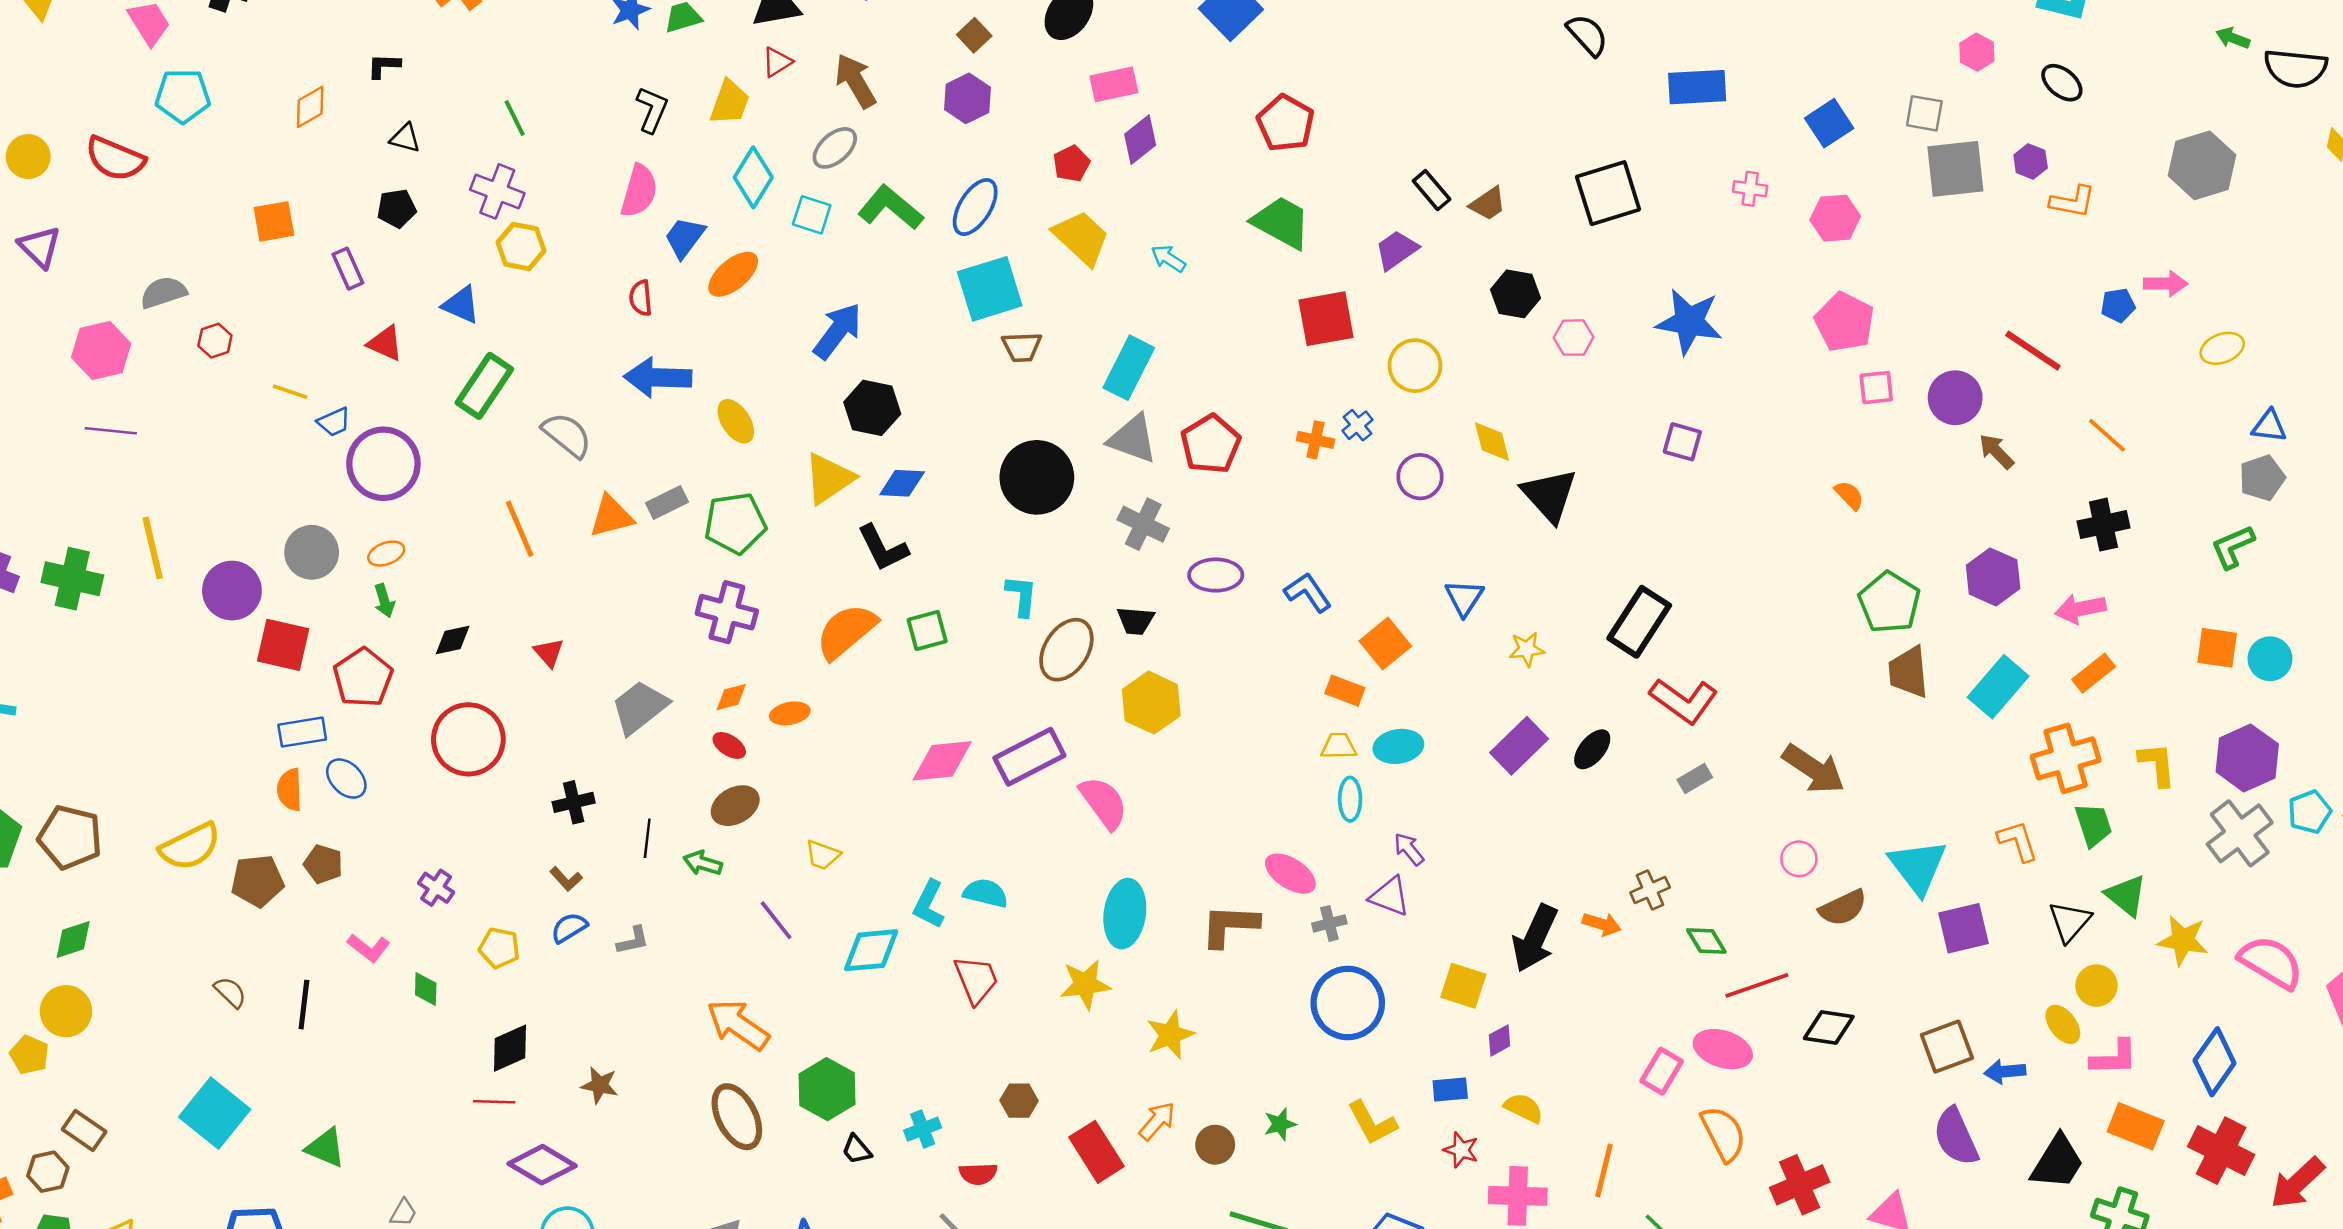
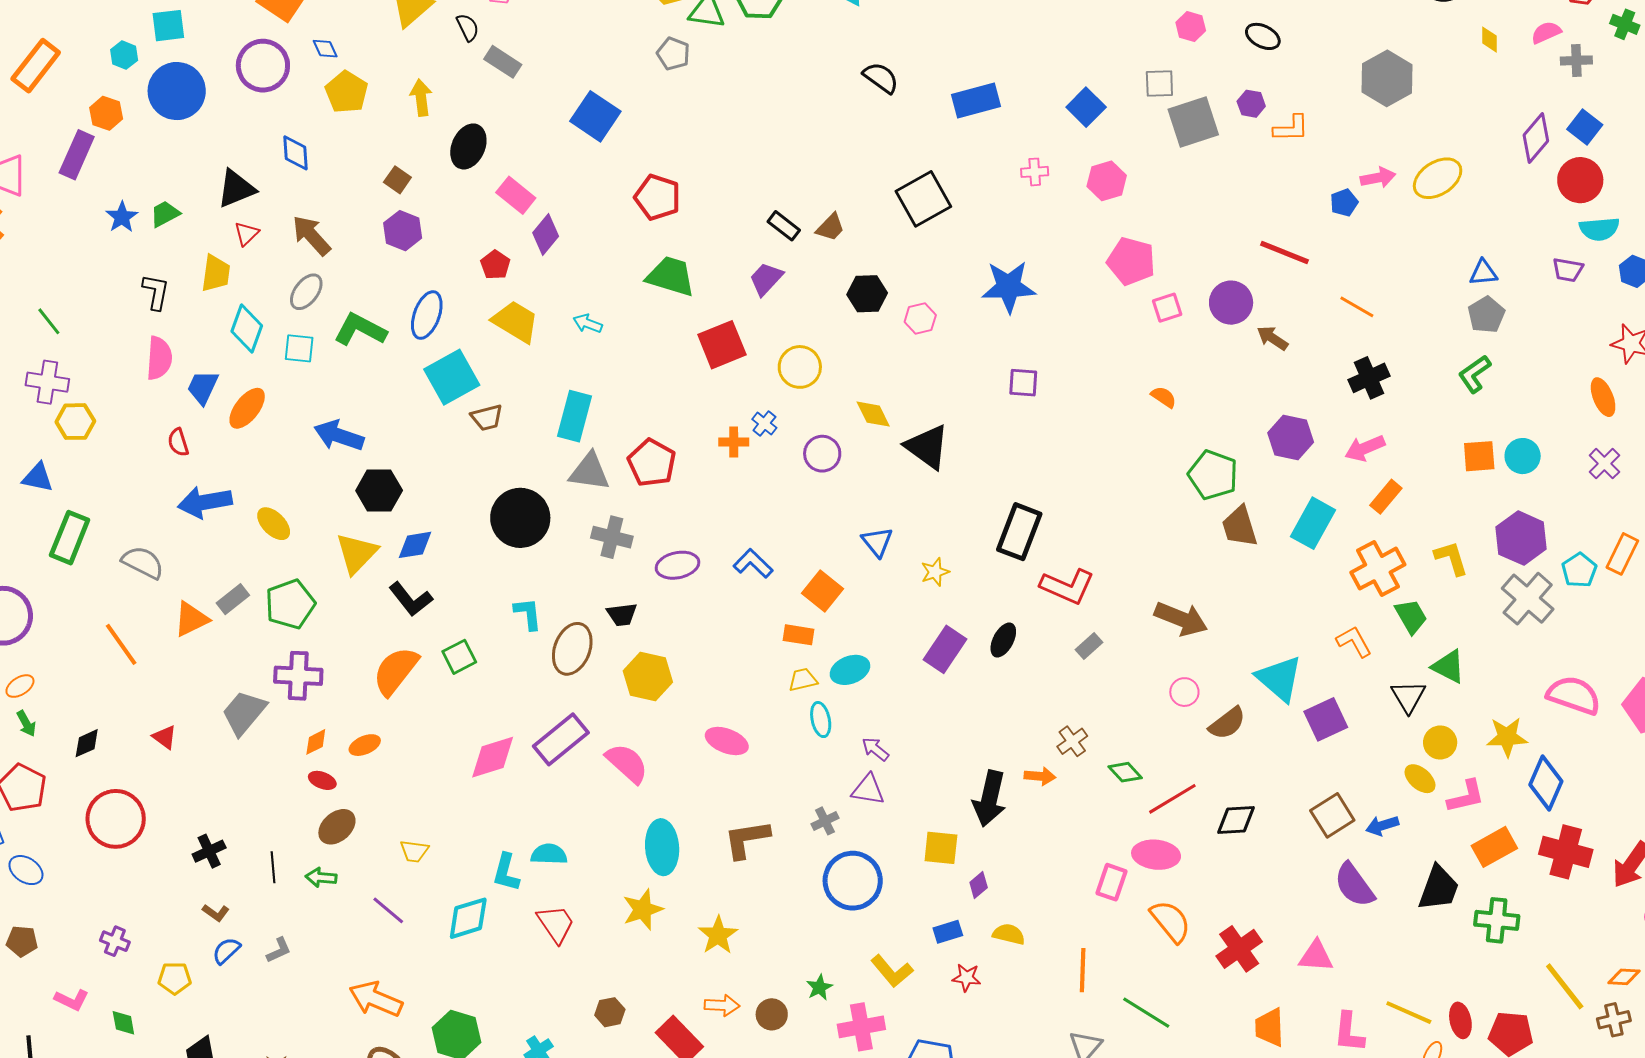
pink rectangle: (1114, 84) -> (516, 195), turned 63
blue arrow: (838, 331) -> (339, 436), turned -96
yellow ellipse: (2222, 348) -> (1438, 178), moved, size x1.4
gray trapezoid: (640, 707) -> (244, 713), moved
pink ellipse: (1290, 874) -> (727, 741), moved
yellow star: (2183, 940) -> (1507, 737), moved
orange arrow: (1157, 1121) -> (722, 1005), turned 64
orange rectangle: (2136, 1126) -> (1494, 847), turned -39
pink cross: (1518, 1196) -> (861, 1027), moved

